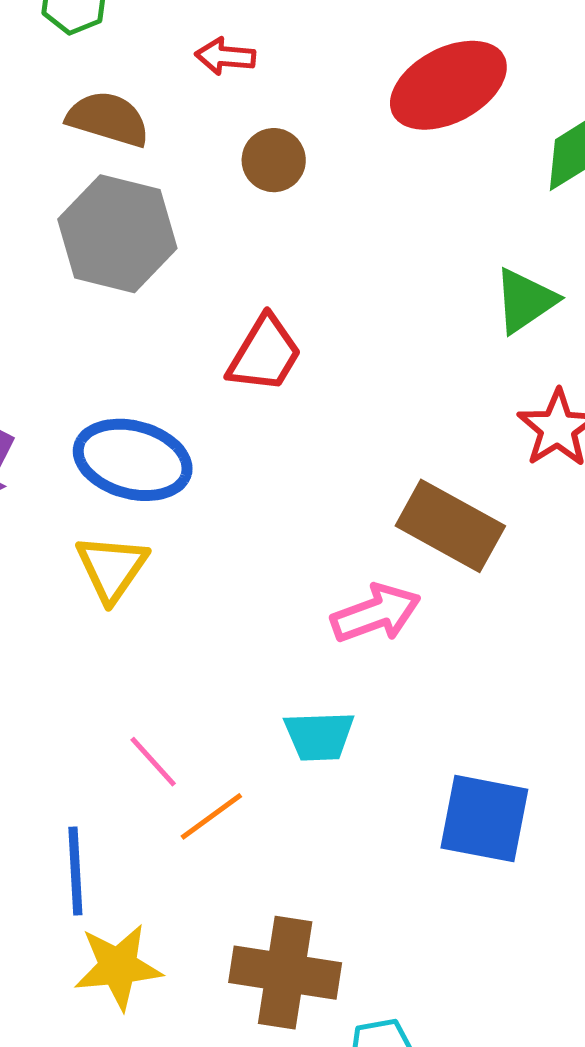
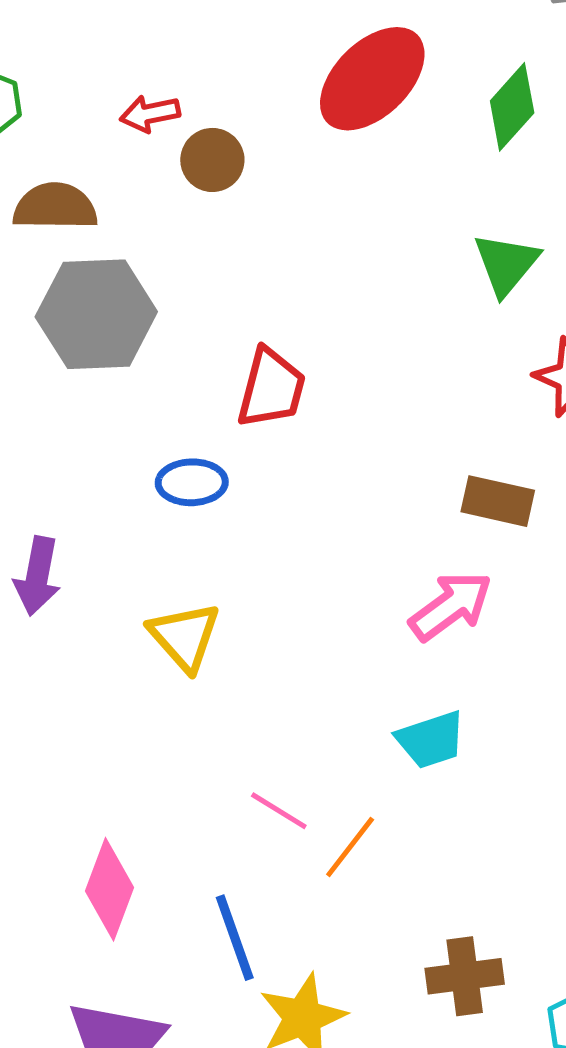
brown circle: (274, 160) -> (212, 160), moved
blue ellipse: (133, 460) -> (192, 482), moved, size x0.6
brown rectangle: (450, 526) -> (498, 501), size x0.7
brown cross: (285, 973) -> (465, 976), size x0.7

